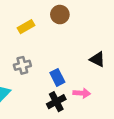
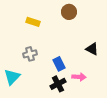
brown circle: (60, 15) -> (69, 12), moved
yellow rectangle: (26, 27) -> (33, 22), turned 48

